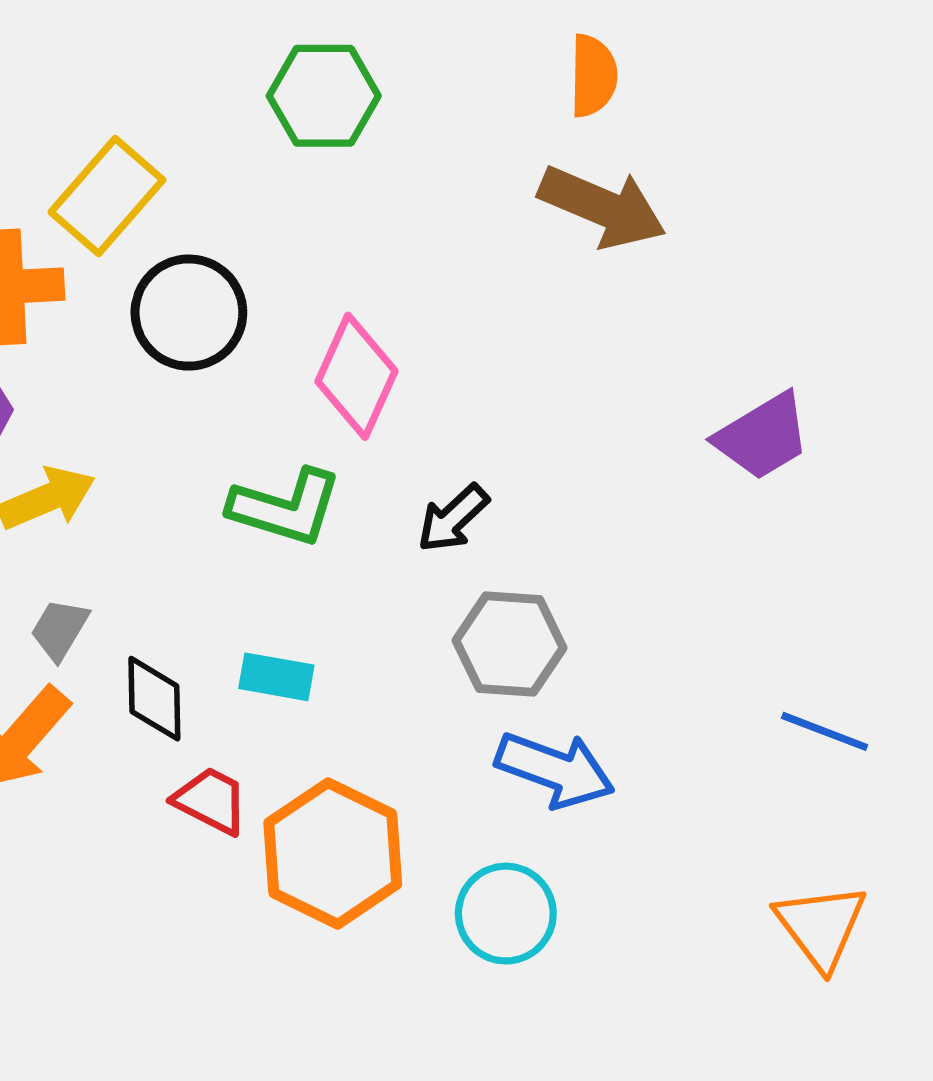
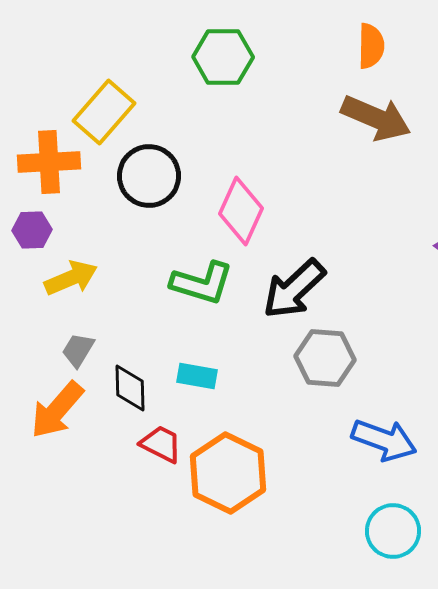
black arrow: (453, 518) -> (294, 289), size x1.6
blue arrow: (555, 770) -> (384, 440), moved
cyan circle: (506, 914) -> (393, 531), moved

